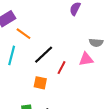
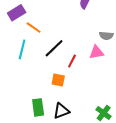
orange square: (40, 83) -> (58, 80), moved

